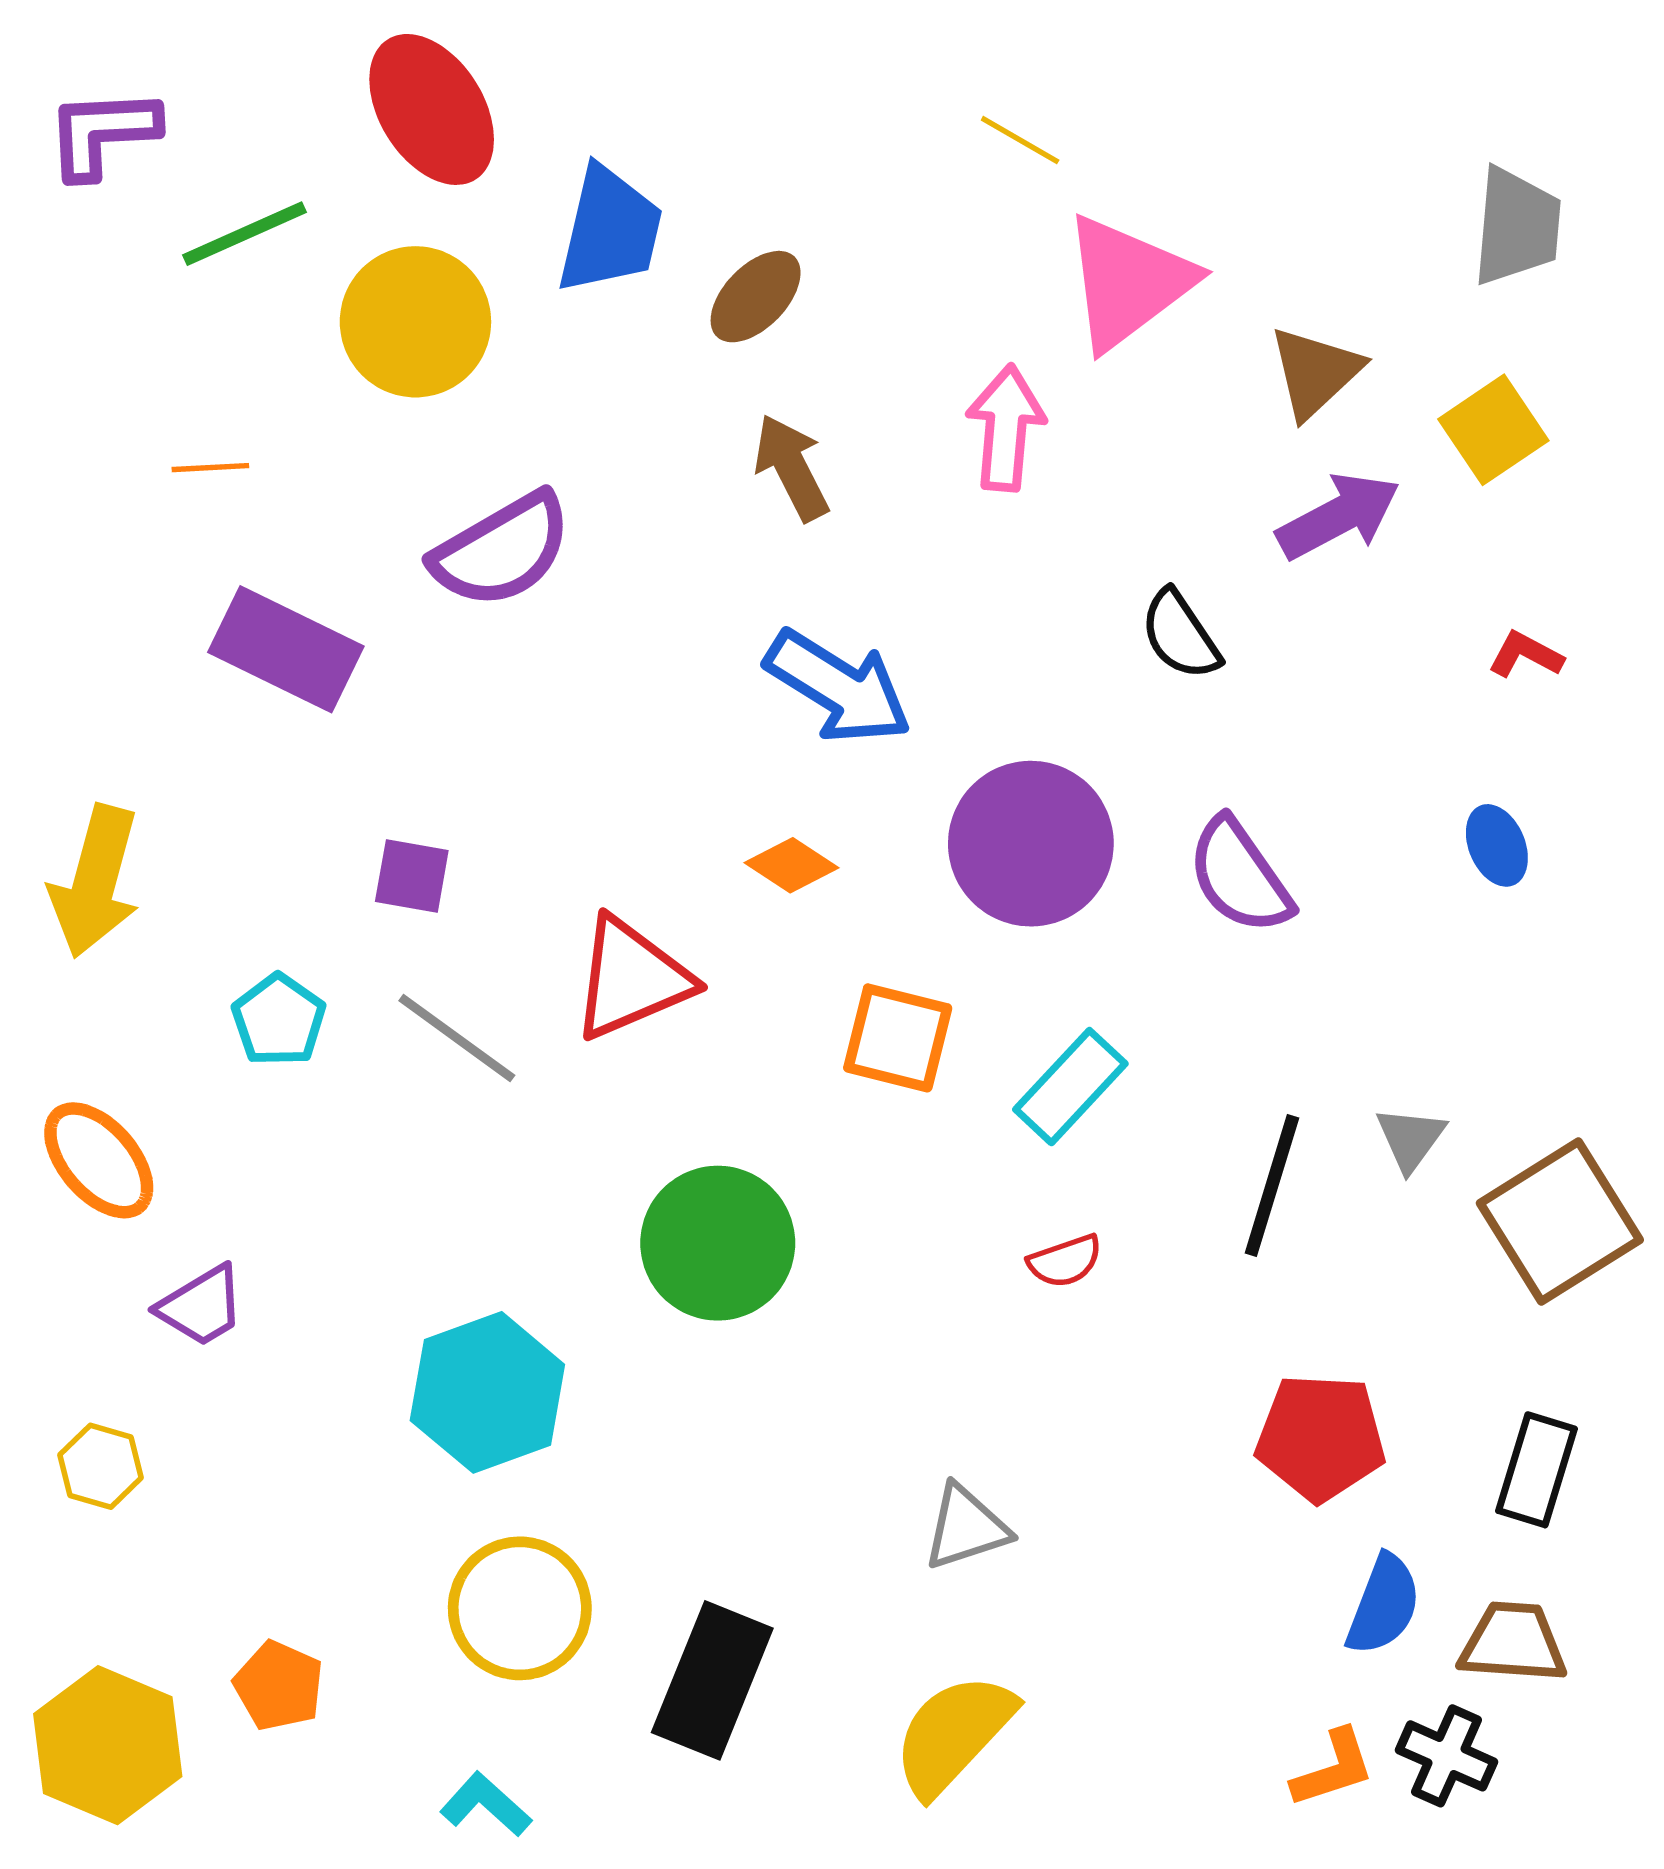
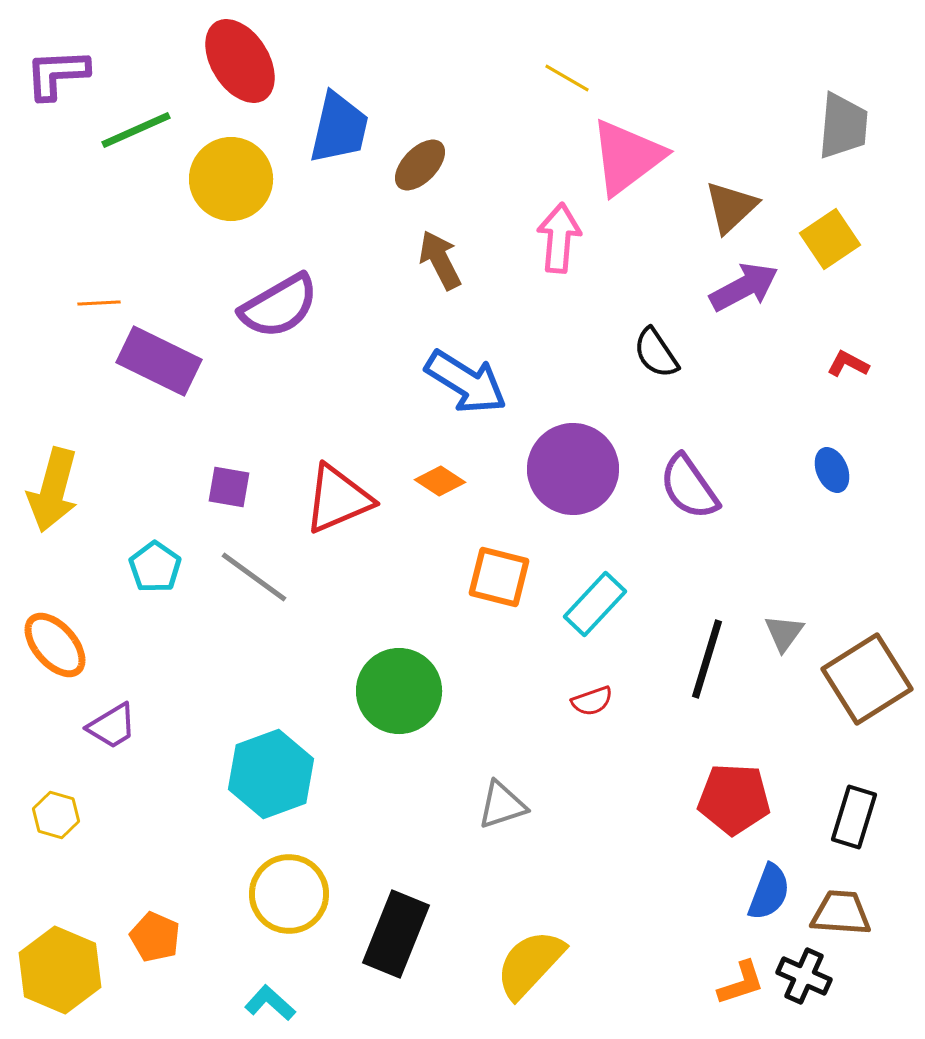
orange line: (210, 468) -> (99, 303), moved
red triangle: (631, 979) -> (338, 499), moved
gray triangle: (966, 1527) -> (502, 805), moved

